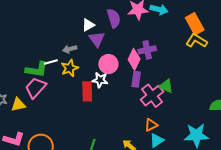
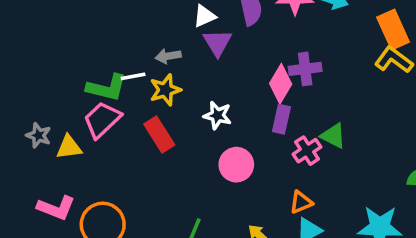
pink circle: (108, 64) -> (236, 165), moved
red rectangle: (87, 91) -> (159, 134), moved, turned -36
pink cross: (152, 96) -> (307, 151), size x0.7

